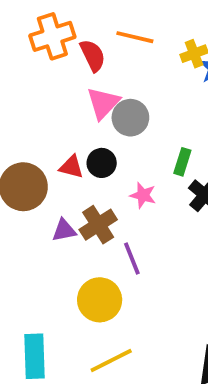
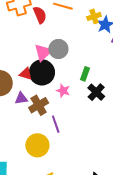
pink triangle: (103, 103) -> (43, 52), moved
black circle: (102, 163) -> (42, 72), size x1.6
purple triangle: (64, 230) -> (21, 98), moved

